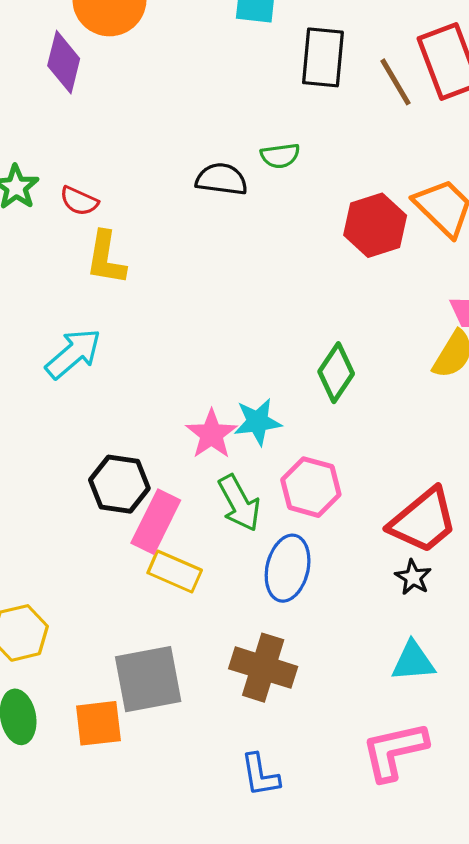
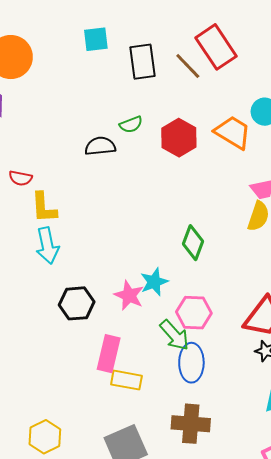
red hexagon: (375, 225) -> (179, 138), moved
cyan arrow: (73, 354) -> (47, 246), moved, turned 132
black hexagon: (119, 484) -> (77, 303), moved
green arrow: (239, 503) -> (174, 335), moved

